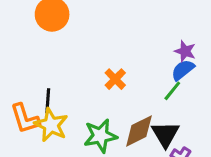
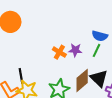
purple star: (185, 51) -> (75, 50), moved
blue semicircle: (183, 70) -> (100, 36), turned -112

